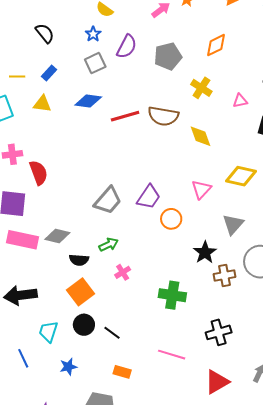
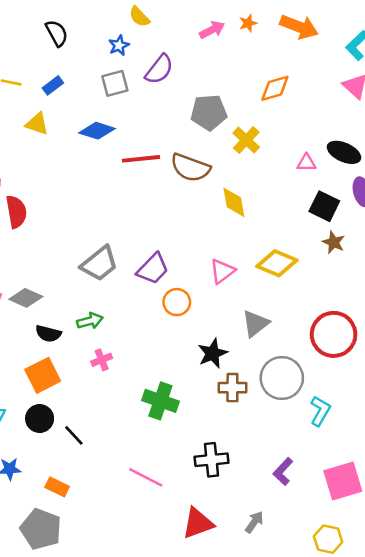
gray pentagon: (168, 56) -> (209, 112), moved
pink triangle: (240, 101) -> (306, 163), moved
orange rectangle: (122, 372) -> (57, 487), moved

